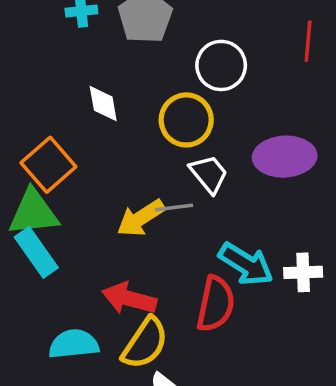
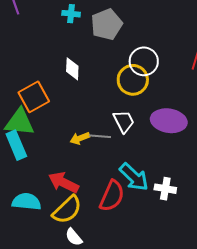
yellow circle: (186, 120) -> (133, 80), moved
yellow arrow: (141, 218) -> (80, 138), size x0.7

